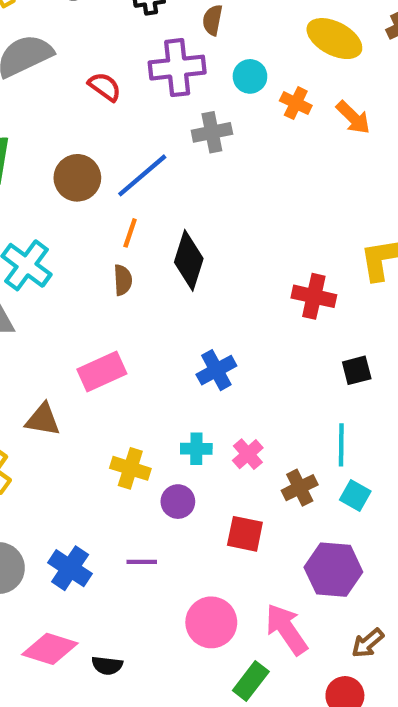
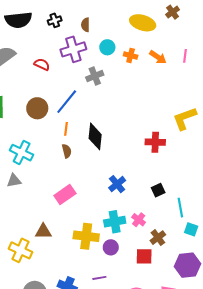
black square: (357, 370) -> (158, 190), moved
brown triangle: (43, 420) -> (43, 231), moved
cyan cross: (196, 449) -> (115, 222), size x1.5
yellow cross: (130, 468) -> (86, 236), size x1.4
brown cross: (300, 488) -> (158, 238), moved

